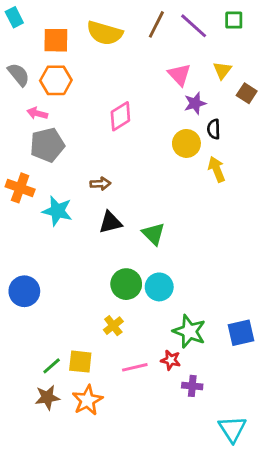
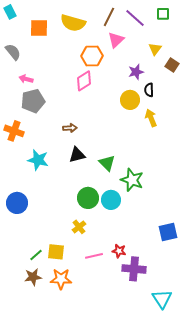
pink triangle: (179, 75) -> (116, 40), moved, turned 30
orange hexagon: (56, 80) -> (92, 56), moved
cyan star: (57, 211) -> (38, 160), moved
green star: (189, 331) -> (132, 180), moved
purple cross: (192, 386) -> (134, 269), size x1.6
orange star: (87, 400) -> (61, 279), turned 30

